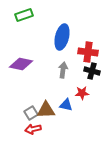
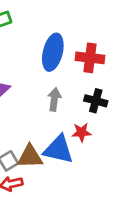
red cross: (88, 52) -> (90, 58), moved
blue triangle: (66, 105) -> (59, 149), size x1.6

